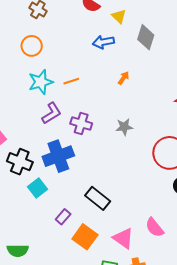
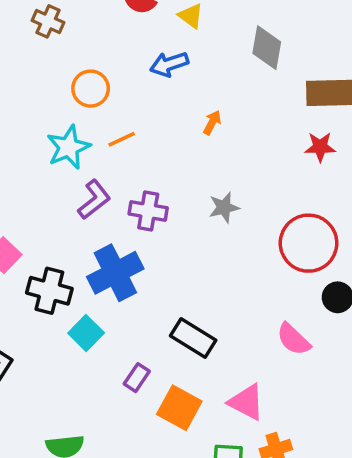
gray diamond: (146, 37) -> (267, 48), moved
orange circle: (32, 46) -> (91, 89), moved
pink semicircle: (155, 227) -> (293, 339), moved

